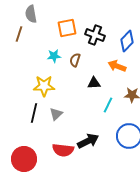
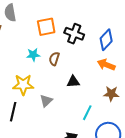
orange arrow: (117, 66) -> (106, 65), moved
cyan line: (108, 105) -> (87, 113), moved
gray triangle: (56, 114) -> (46, 101), moved

